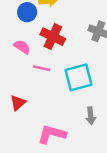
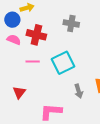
pink semicircle: (22, 47) -> (14, 40), moved

